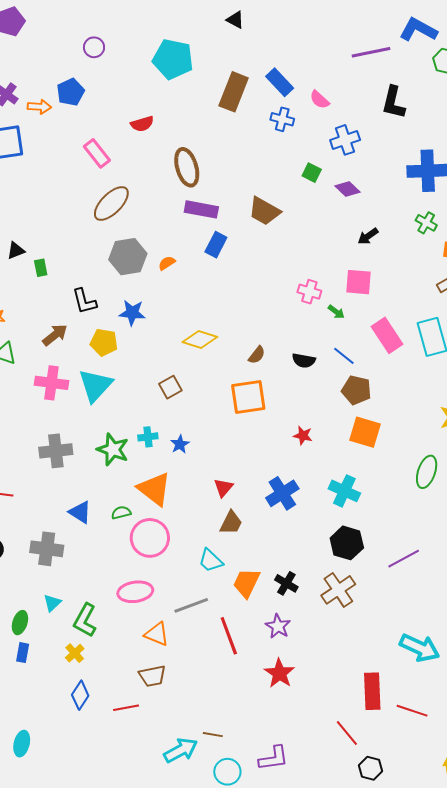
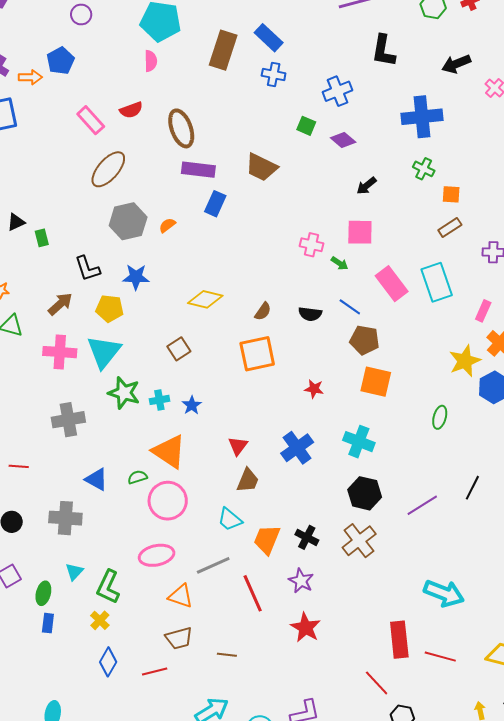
pink semicircle: (319, 100) -> (151, 61), moved, turned -130
red semicircle: (142, 124) -> (131, 110), moved
green star: (113, 450) -> (124, 393), moved
green ellipse: (427, 472) -> (440, 417), size x0.7
brown line: (213, 735) -> (227, 655), moved

